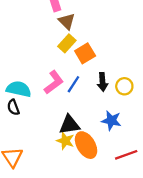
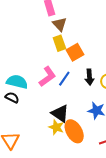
yellow rectangle: (67, 43) -> (59, 43), turned -63
black semicircle: (13, 107) -> (12, 97), turned 136
black triangle: (69, 125) -> (60, 113), turned 42

